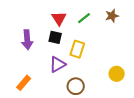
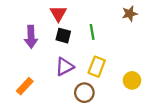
red triangle: (59, 18) -> (58, 14), moved
green line: (84, 18) -> (92, 32), moved, turned -64
yellow rectangle: (77, 49) -> (97, 67), moved

